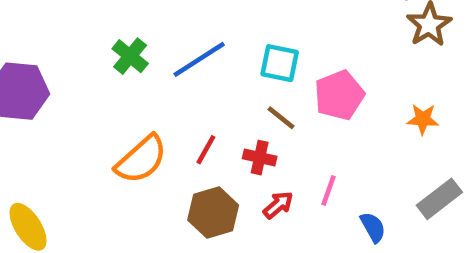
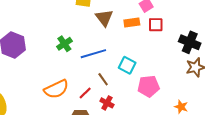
brown line: (281, 118) -> (103, 79), moved

